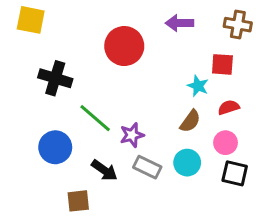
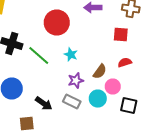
cyan star: (198, 86) -> (71, 54), moved
green line: (95, 118) -> (39, 56), moved
purple star: (132, 135) -> (76, 80), moved
pink circle: (226, 143) -> (113, 86), moved

